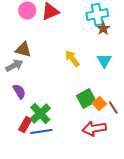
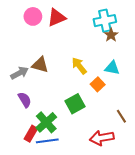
brown triangle: (23, 50) -> (40, 65), moved
cyan triangle: (104, 60) -> (112, 68), turned -49
green square: (86, 98) -> (75, 104), moved
orange square: (99, 104) -> (98, 84), moved

